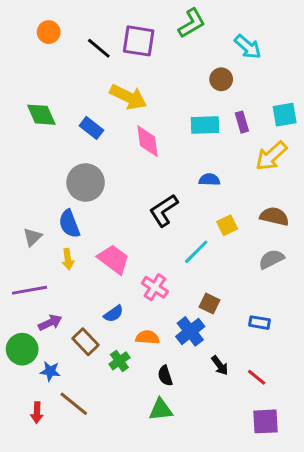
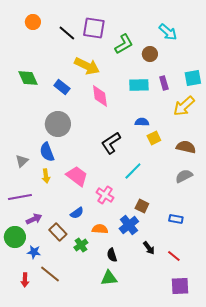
green L-shape: (192, 23) -> (124, 44), moved
yellow square: (227, 225) -> (154, 138), moved

